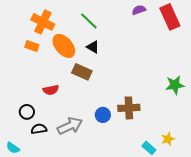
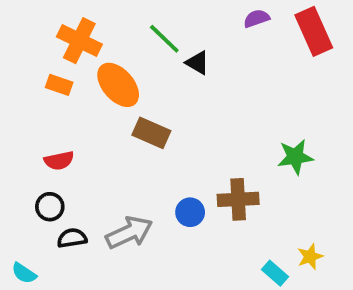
black triangle: (93, 47) -> (197, 63), moved
green star: (175, 85) -> (295, 157), moved
red semicircle: (51, 90) -> (59, 161), moved

